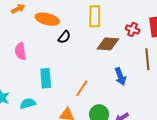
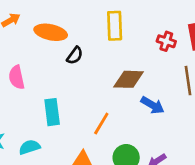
brown diamond: (108, 44) -> (129, 79), moved
blue arrow: (120, 76) -> (153, 105), turned -36

